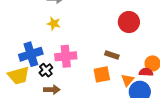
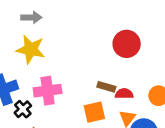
yellow star: (54, 24) -> (31, 49), size x1.6
red semicircle: (146, 72) -> (124, 94), moved

